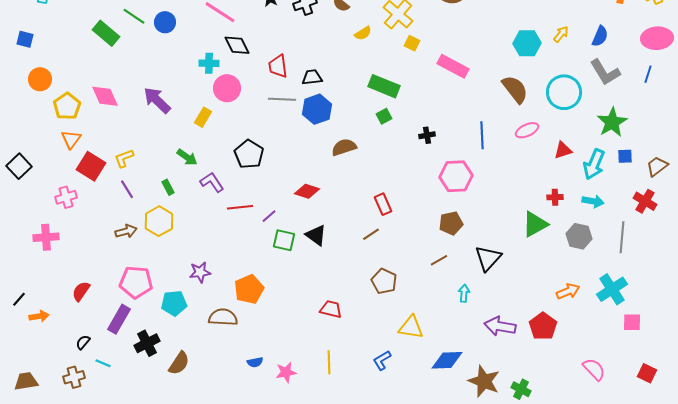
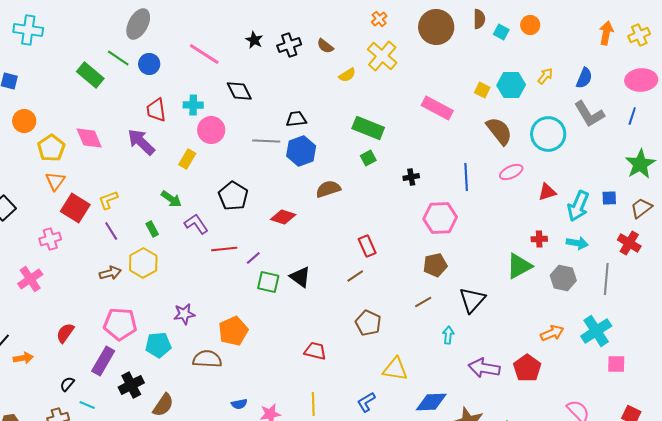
yellow square: (412, 43) -> (482, 90), moved
black diamond: (237, 45) -> (239, 91), moved
red trapezoid: (278, 66) -> (156, 110), moved
green star: (612, 122) -> (640, 164), moved
red diamond: (307, 191) -> (283, 217), moved
pink cross: (46, 237) -> (30, 279), turned -30

